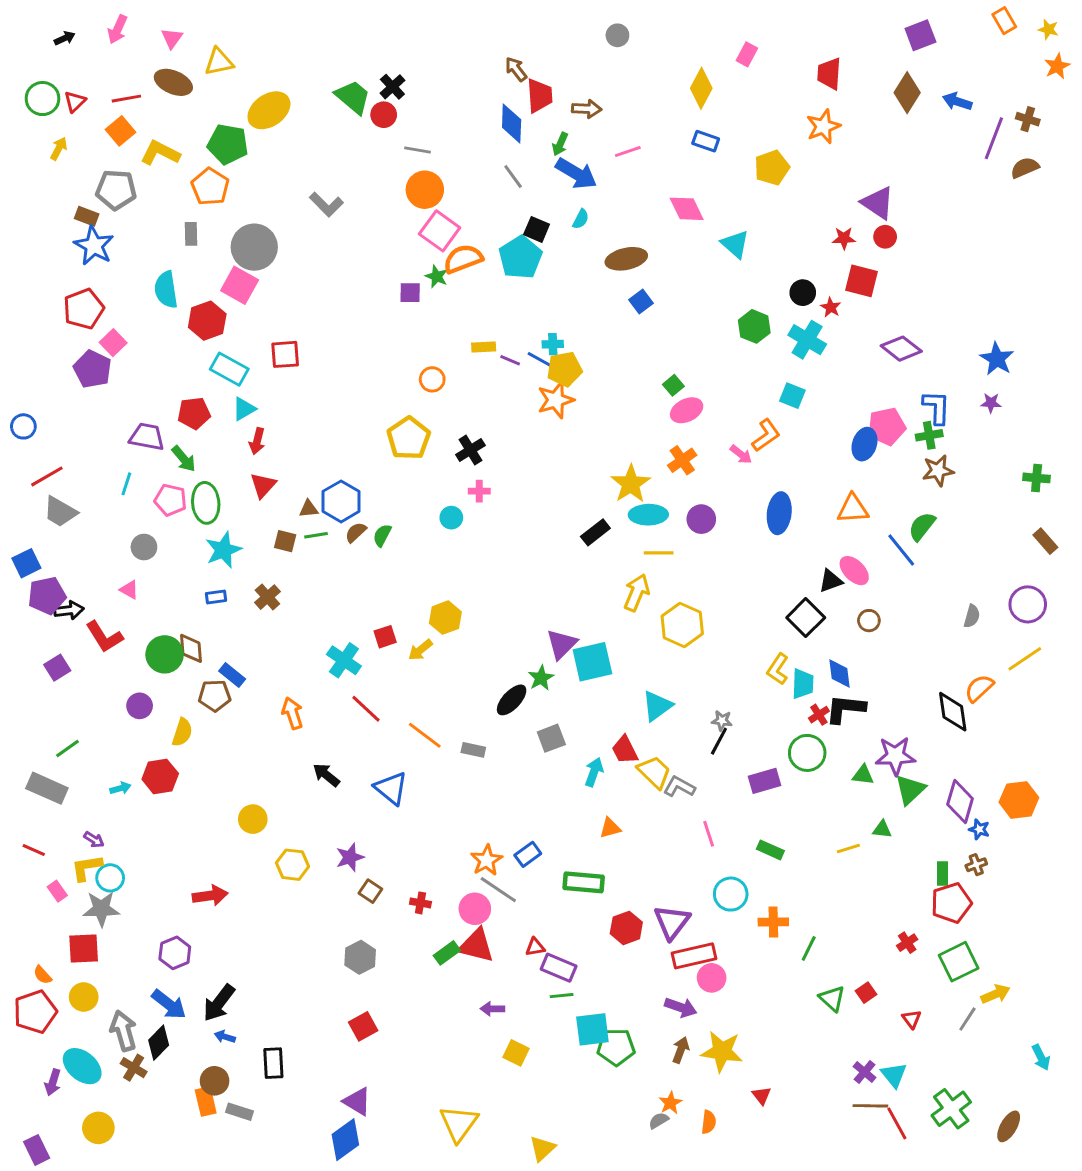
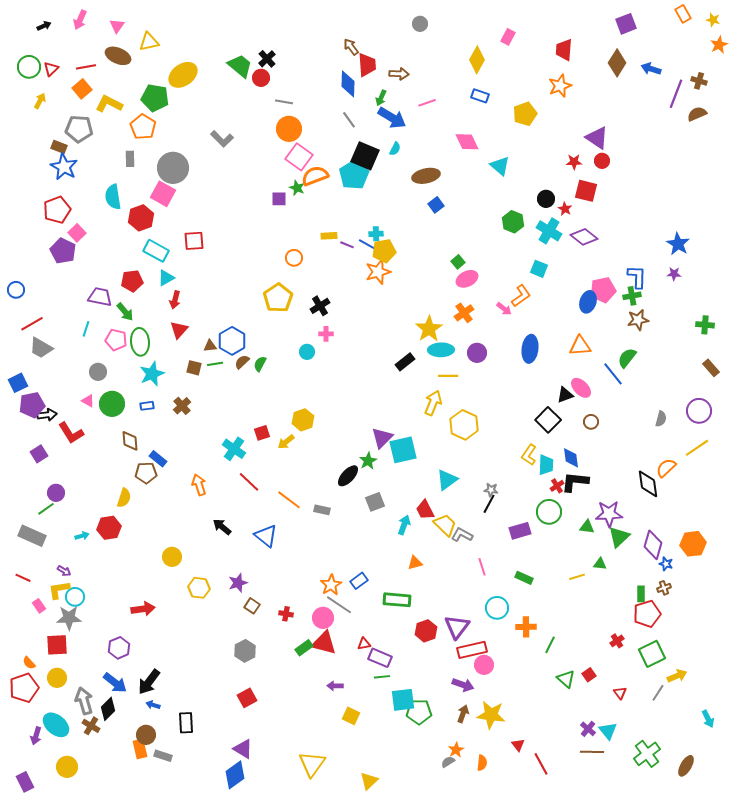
black square: (537, 229) -> (365, 156), size x1.6
purple diamond: (901, 349) -> (584, 237), moved
green circle: (165, 654) -> (112, 404), moved
purple circle: (140, 706) -> (56, 493), moved
red line: (897, 1123) -> (541, 764), moved

